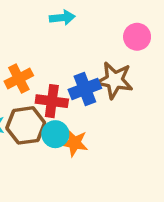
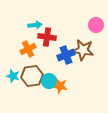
cyan arrow: (62, 18) -> (35, 25), moved
red cross: (52, 101) -> (47, 37), moved

